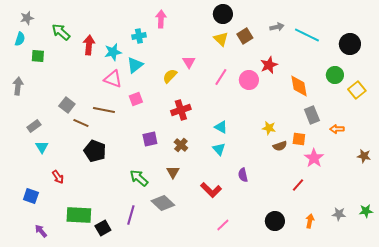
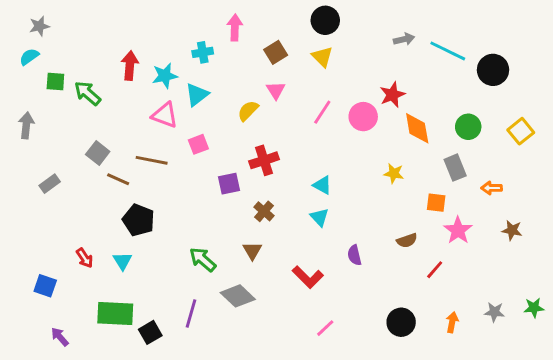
green arrow: (61, 32) -> (88, 93), moved
brown square: (245, 36) -> (276, 52), moved
cyan semicircle: (20, 39) -> (29, 57), turned -144
black circle: (350, 44) -> (493, 70), moved
green circle: (335, 75) -> (468, 127), moved
orange diamond: (299, 86) -> (417, 128), moved
yellow star: (269, 128) -> (394, 173), moved
purple square: (150, 139) -> (229, 184), moved
brown semicircle: (280, 146) -> (407, 241), moved
cyan triangle: (42, 147) -> (123, 261), moved
brown star: (364, 156) -> (512, 230), moved

